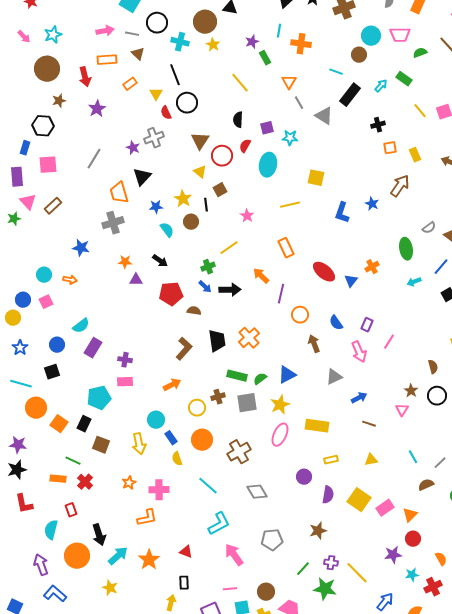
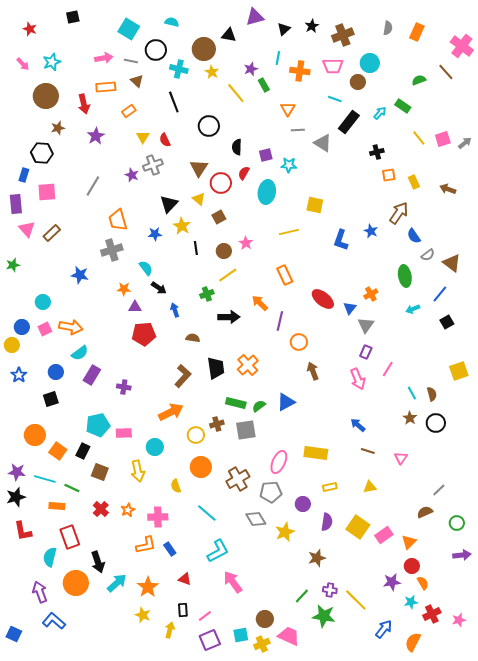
pink trapezoid: (400, 35) -> (333, 66), moved
yellow line: (240, 83) -> (236, 93), moved
yellow triangle: (156, 94) -> (143, 137), moved
black circle: (187, 103) -> (209, 126), moved
gray line: (299, 103) -> (298, 130), turned -64
black triangle: (142, 177) -> (169, 204), moved
black line: (206, 205) -> (196, 248), moved
green star: (14, 219) -> (13, 265), moved
brown circle: (191, 222) -> (224, 251), moved
cyan semicircle: (167, 230) -> (146, 268), moved
orange arrow: (70, 280) -> (71, 327), moved, size x1.6
blue arrow: (205, 287) -> (175, 310), moved, turned -152
red pentagon: (171, 294) -> (144, 334), moved
blue semicircle: (336, 323) -> (414, 236), moved
gray triangle: (334, 377) -> (366, 325), moved, turned -30
pink rectangle: (125, 382) -> (124, 433), moved
cyan line: (21, 384) -> (45, 479), moved
orange arrow: (172, 385) -> (171, 412), size x1.4
blue arrow: (359, 398) -> (358, 425), turned -112
yellow star: (280, 405) -> (285, 532), moved
pink triangle: (402, 410) -> (401, 458), moved
blue rectangle: (171, 438) -> (170, 549), moved
cyan line: (413, 457) -> (412, 393), moved
red cross: (85, 482) -> (101, 509), moved
red rectangle: (71, 510) -> (70, 537), size x1.6
gray pentagon: (272, 540) -> (271, 492), moved
orange semicircle: (441, 559) -> (423, 583), moved
yellow star: (110, 588) -> (143, 615), moved
pink line: (230, 589) -> (205, 616), moved, turned -32

